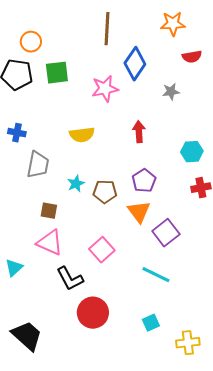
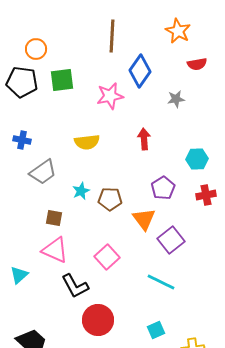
orange star: (173, 24) -> (178, 31), turned 30
gray trapezoid: (38, 165) -> (43, 172), turned 44
purple pentagon: (144, 181) -> (163, 188), moved

